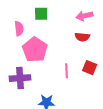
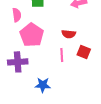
red semicircle: (82, 37) -> (69, 34), moved

